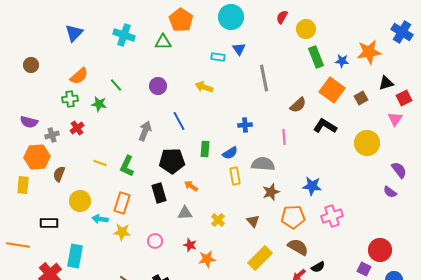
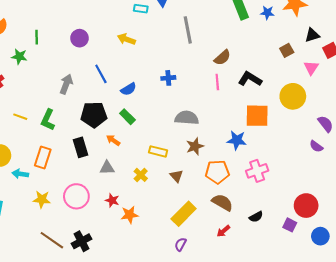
green line: (116, 85) -> (37, 37), turned 40
orange square: (332, 90) -> (257, 116), moved, turned -35
pink triangle: (395, 119) -> (311, 68), moved
pink line: (284, 137) -> (217, 82), moved
green rectangle: (205, 149) -> (127, 117), moved, turned -49
blue semicircle: (230, 153) -> (128, 89), moved
yellow rectangle: (235, 176) -> (158, 151), moved, turned -66
yellow star: (122, 232) -> (42, 199), moved
pink circle: (155, 241) -> (76, 196), size x1.6
black semicircle: (318, 267) -> (256, 217), moved

